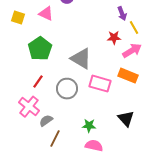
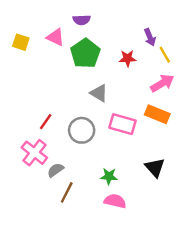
red star: (114, 38) -> (128, 58), moved
green pentagon: (40, 49) -> (85, 53), moved
gray triangle: (81, 59) -> (99, 93), size x0.7

